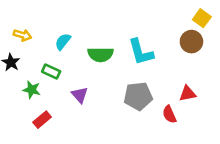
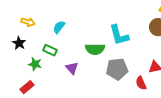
green semicircle: (100, 55) -> (95, 49), moved
red rectangle: (42, 120) -> (27, 87), moved

